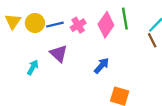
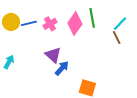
purple triangle: (59, 54) -> (53, 55), moved
blue arrow: (102, 66) -> (62, 68), moved

